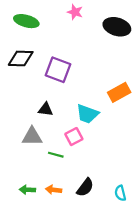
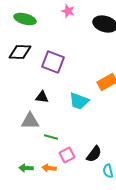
pink square: (74, 137) -> (67, 155), moved
black semicircle: (85, 187) -> (94, 154), moved

